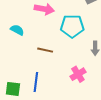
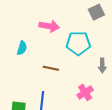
cyan semicircle: (17, 30) -> (22, 48), turned 80

